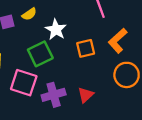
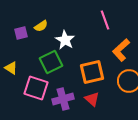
orange square: (86, 48) -> (92, 72), moved, size x1.4
red triangle: (86, 95) -> (92, 99), turned -35

